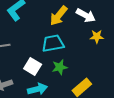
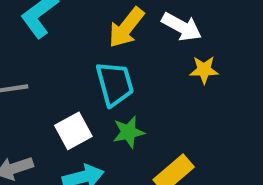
cyan trapezoid: (53, 43) -> (115, 84), turned 85
white square: (33, 67) -> (73, 131), turned 30

